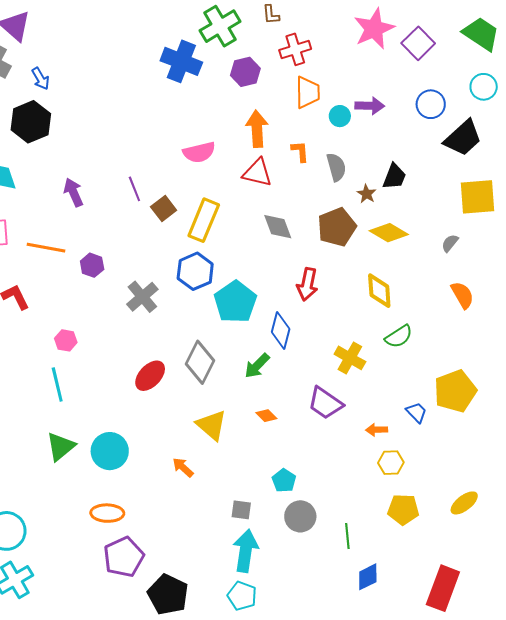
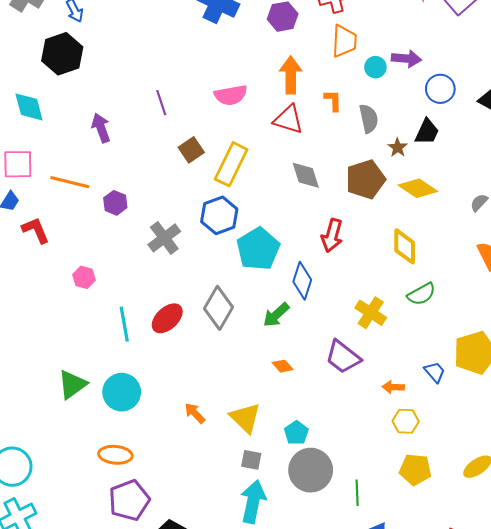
blue circle: (431, 104) -> (440, 89), moved
purple line: (134, 189) -> (161, 103), moved
cyan line: (57, 385) -> (124, 324), moved
yellow triangle: (212, 425) -> (245, 418), moved
gray circle: (300, 516) -> (311, 470), size x1.4

